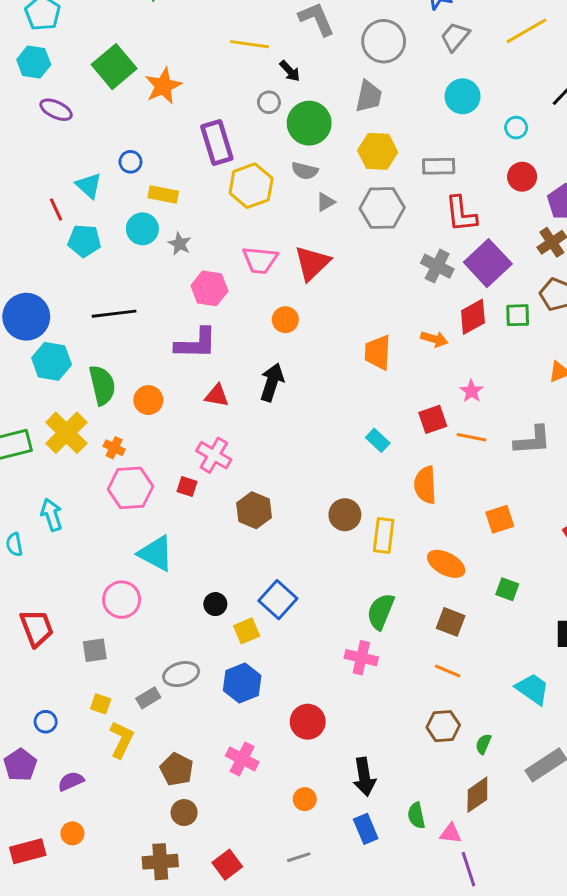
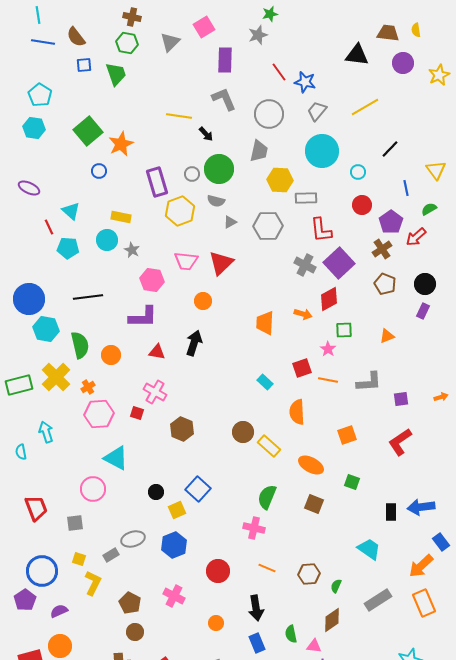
cyan circle: (463, 96) -> (322, 151), size x1.4
gray circle: (269, 102) -> (192, 174), moved
purple ellipse: (56, 110) -> (29, 188), moved
yellow hexagon: (378, 151) -> (280, 180), moved
blue circle: (130, 162) -> (99, 171), moved
green square: (518, 315) -> (344, 330), moved
orange cross: (114, 448) -> (88, 387), turned 32
yellow rectangle: (384, 536) -> (269, 446), turned -55
orange line: (448, 671) -> (267, 568), moved
blue circle: (46, 722) -> (42, 571), size x2.0
orange circle: (72, 833) -> (60, 646), size x1.5

